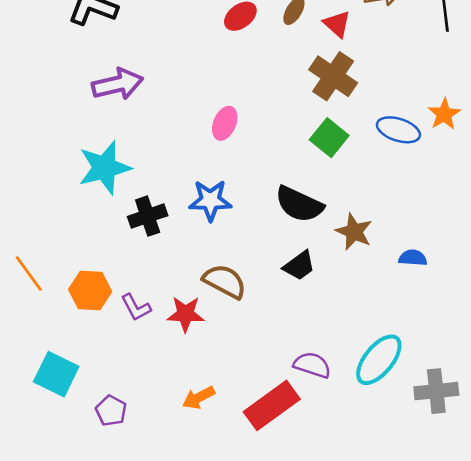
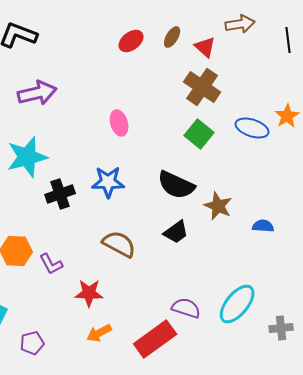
pink ellipse: (225, 123) -> (119, 123), turned -40
red star: (185, 314) -> (89, 293), moved
gray cross: (436, 391) -> (281, 328), size x0.7
purple pentagon: (111, 411) -> (32, 343), turned 30

